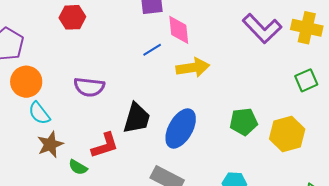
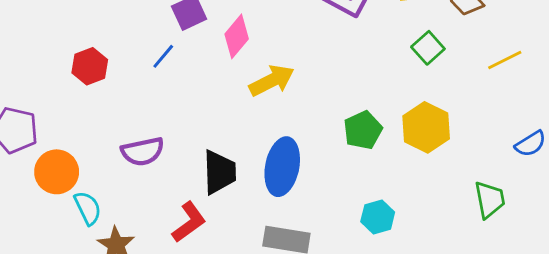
pink diamond: (179, 30) -> (237, 36), turned 64
blue line: (152, 50) -> (163, 56), moved
cyan semicircle: (39, 113) -> (88, 208), turned -150

